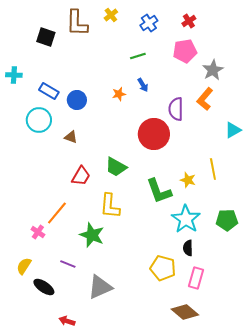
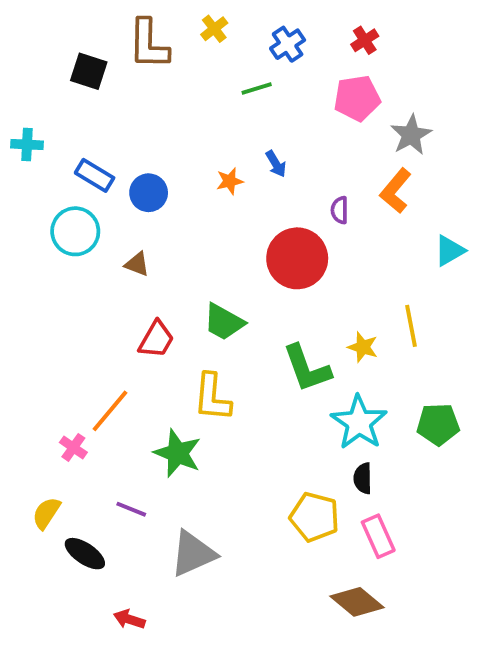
green line: (138, 56) -> (257, 89), moved
purple semicircle: (176, 109) -> (340, 210), size x0.6
pink rectangle: (196, 278) -> (378, 536), turned -40

